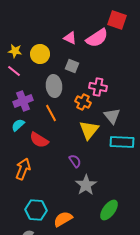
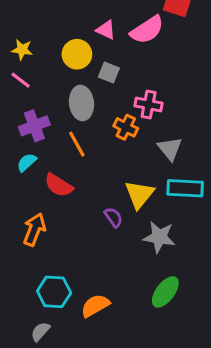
yellow circle: (40, 54) -> (77, 54), moved
yellow triangle: (89, 130) -> (139, 194), moved
gray star: (86, 185) -> (159, 237), moved, turned -30

